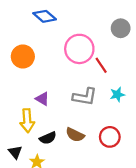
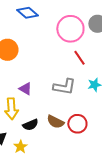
pink circle: (79, 49) -> (70, 29), moved
red circle: (110, 137) -> (77, 124), moved

